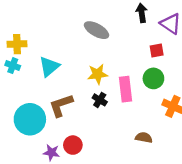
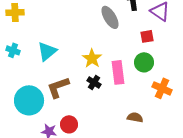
gray ellipse: (97, 30) -> (110, 17), moved, turned 30
yellow cross: (17, 44) -> (15, 12), moved
yellow star: (98, 74) -> (92, 58), turned -30

